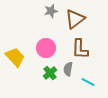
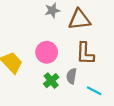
brown triangle: (75, 19) -> (79, 19), turned 30

